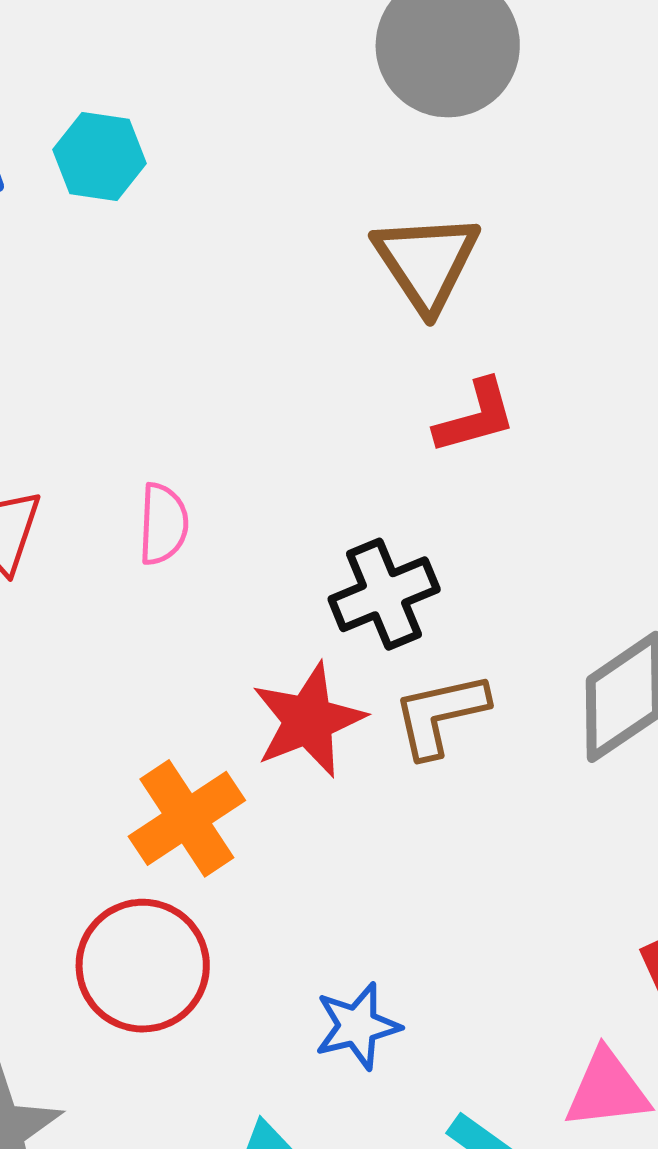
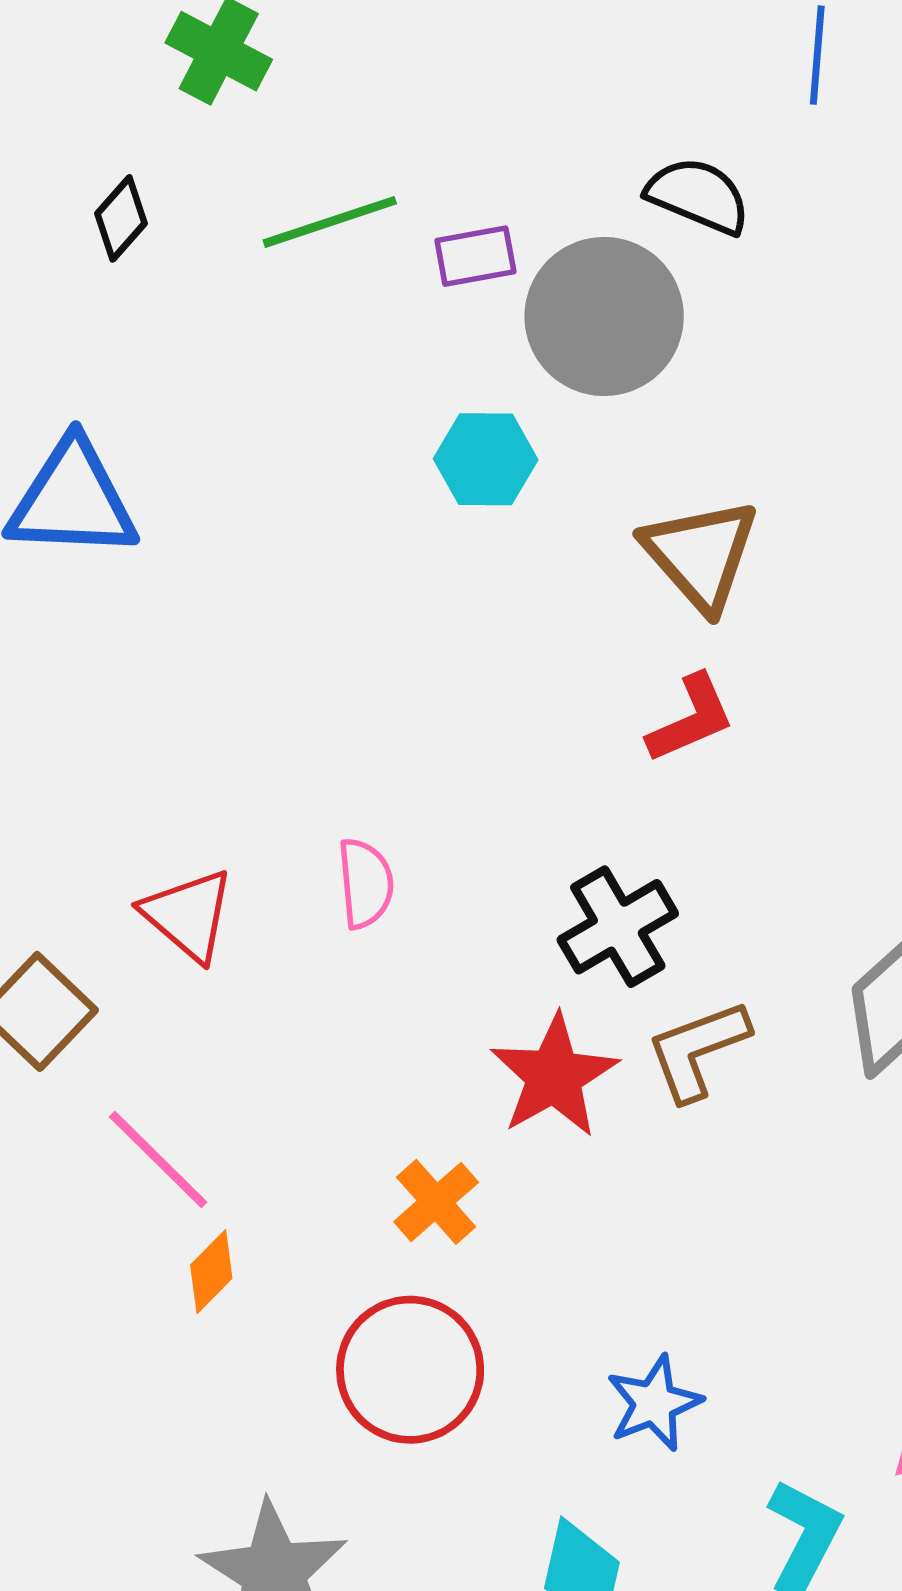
cyan hexagon: (100, 156) -> (486, 459), moved
brown triangle: (426, 262) -> (701, 555), moved
orange cross: (187, 818) -> (436, 1202), size x0.7

